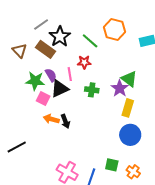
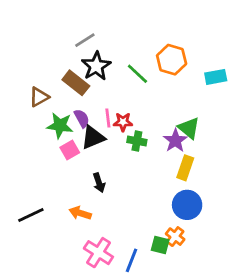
gray line: (41, 24) -> (85, 40), moved
brown triangle: (20, 51) -> (39, 97), moved, turned 42
red star: (84, 62) -> (123, 122), moved
pink square: (43, 98) -> (70, 150), turned 32
orange arrow: (51, 119) -> (80, 213), moved
orange cross: (133, 172) -> (175, 237), moved

